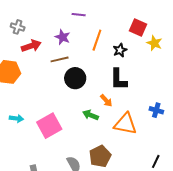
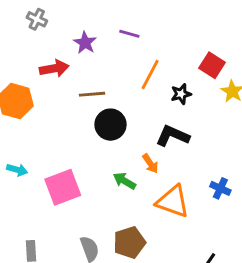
gray cross: (18, 27) -> (37, 19), moved
purple star: (63, 37) -> (85, 43), moved
black L-shape: (118, 79) -> (173, 136), turned 105

